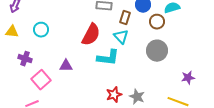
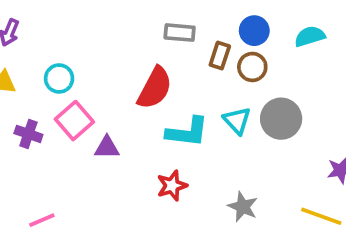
brown circle: (157, 22) -> (252, 67), moved
cyan triangle: (121, 37) -> (237, 121), moved
pink square: (41, 80) -> (74, 121), moved
red star: (114, 95) -> (172, 186), moved

